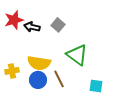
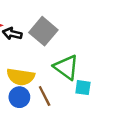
gray square: (58, 25) -> (43, 31), size x1.6
cyan square: (96, 86) -> (83, 88), moved

